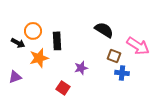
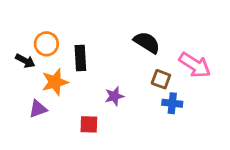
purple triangle: (15, 77) -> (38, 109), moved
red square: (63, 88) -> (89, 124), turned -32

